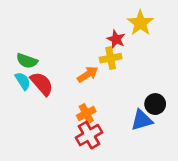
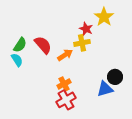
green semicircle: (27, 61) -> (20, 45), turned -77
red semicircle: (42, 84) -> (43, 45), moved

